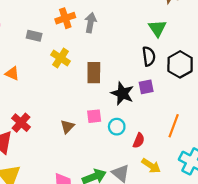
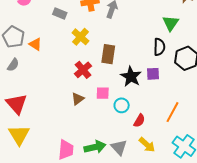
red cross: (21, 123) -> (83, 70), moved

